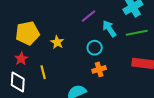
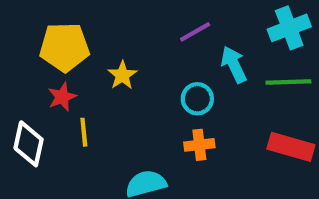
red star: (21, 59) -> (62, 97), moved

